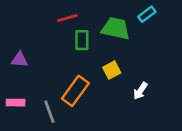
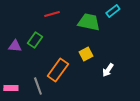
green rectangle: (82, 40) -> (35, 40), moved, turned 35
pink rectangle: (16, 103) -> (11, 88), moved

